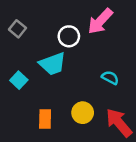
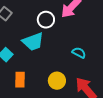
orange rectangle: (45, 119) -> (20, 80), moved

